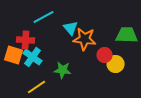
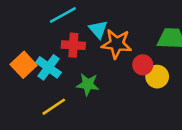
red cross: (26, 40) -> (73, 45), moved
orange square: (14, 55) -> (24, 65), turned 30

